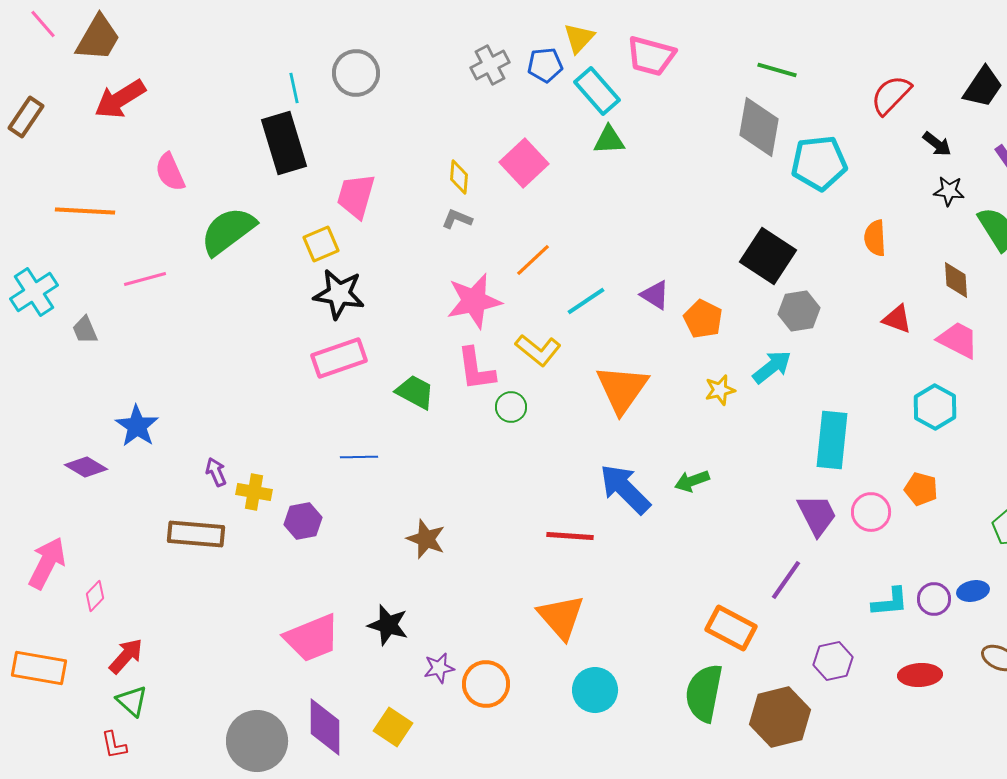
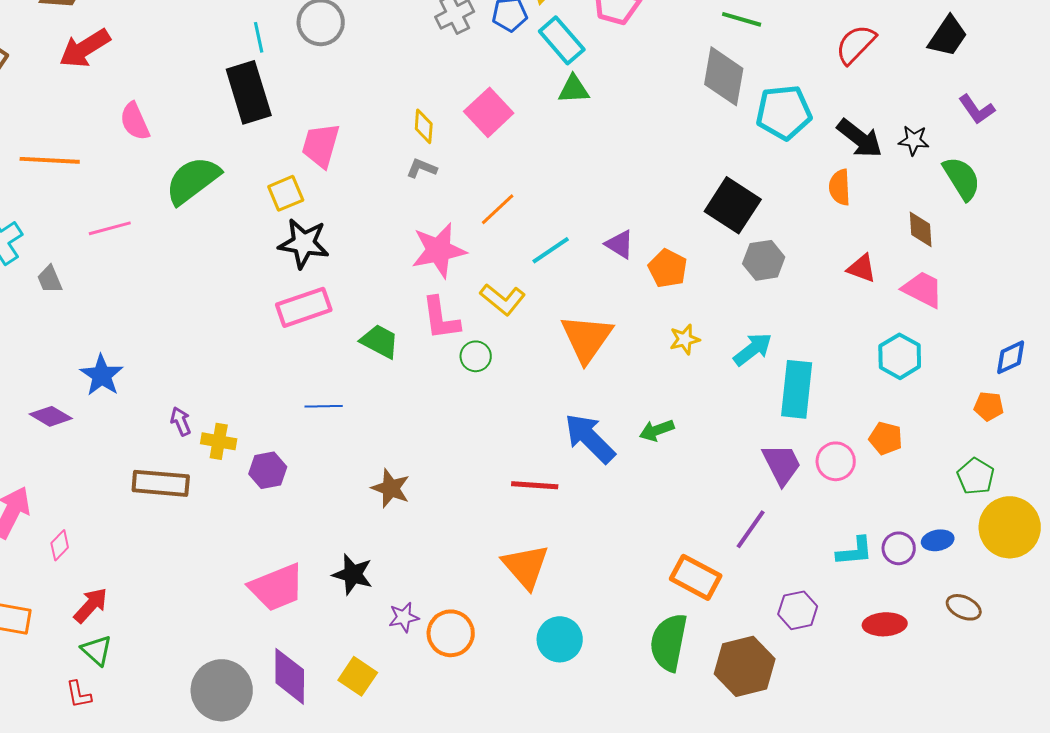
black arrow: (937, 144) -> (860, 138), moved, size x1.6
cyan arrow: (772, 367) -> (753, 349), moved

